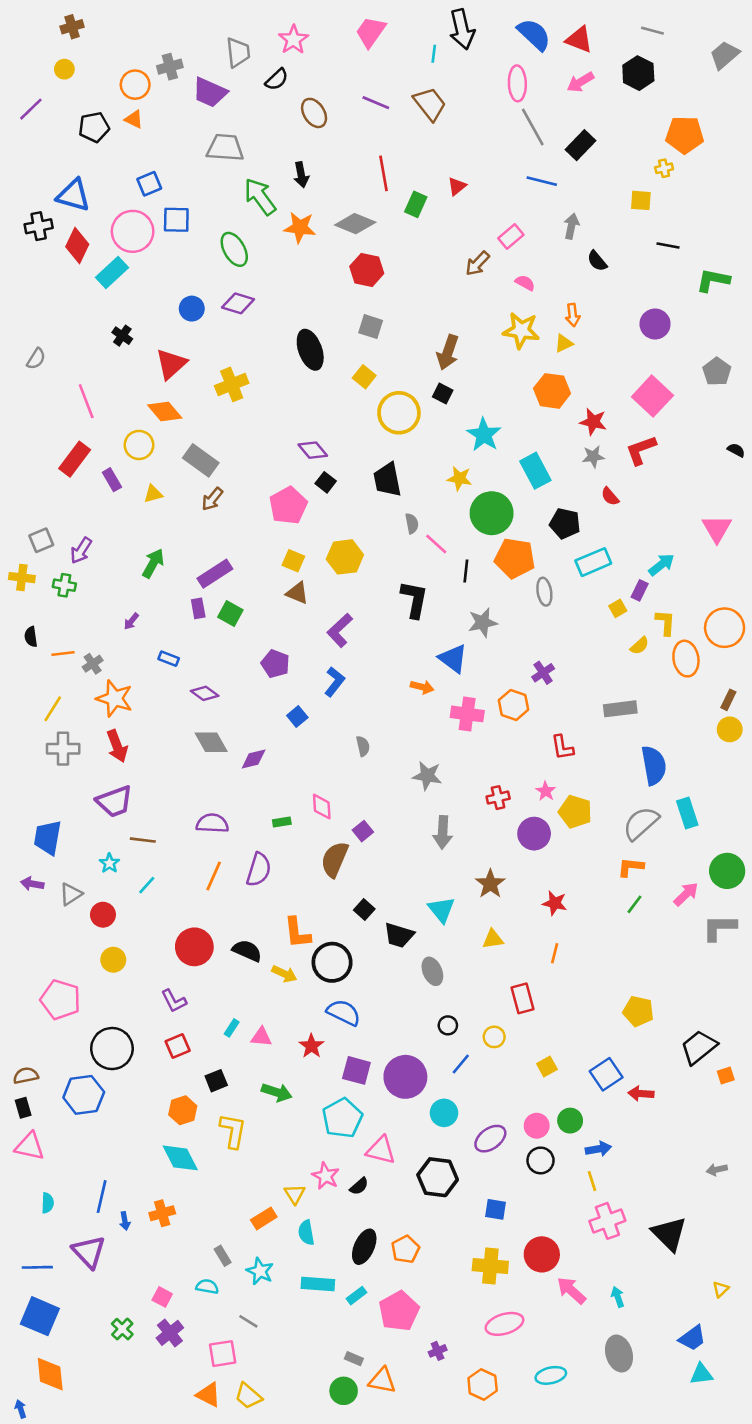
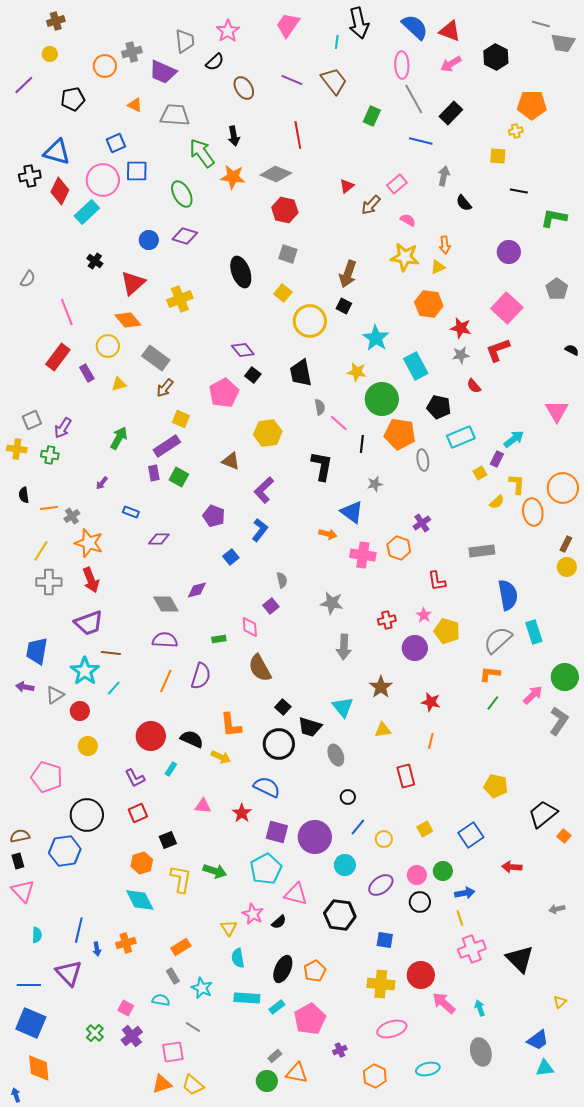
gray line: (652, 31) -> (541, 24), moved
gray trapezoid: (725, 55) -> (563, 43), turned -130
orange triangle: (134, 119) -> (135, 105), moved
red triangle: (457, 186) -> (347, 186), moved
green rectangle: (416, 204) -> (372, 116), moved
yellow square: (293, 561) -> (181, 419), moved
gray star: (483, 623) -> (375, 484), size x0.7
purple diamond: (205, 693) -> (159, 539), turned -35
gray diamond: (211, 742) -> (166, 604), moved
purple square: (363, 831) -> (271, 606), moved
brown semicircle: (335, 859) -> (260, 668), turned -52
cyan star: (109, 863) -> (85, 671), size x1.8
gray L-shape: (719, 928) -> (559, 721), turned 124
black circle: (332, 962) -> (279, 744), moved
cyan rectangle: (232, 1028) -> (171, 769), moved
yellow circle: (494, 1037) -> (384, 839), moved
orange square: (726, 1076) -> (564, 836), turned -32
green arrow: (277, 1092) -> (215, 871), moved
red arrow: (641, 1094) -> (512, 867), moved
pink triangle: (30, 1146) -> (23, 891), turned 35
orange rectangle: (264, 1218) -> (181, 947), moved
gray rectangle: (354, 1359) -> (275, 1056), turned -64
orange triangle: (208, 1395) -> (162, 1084), turned -45

